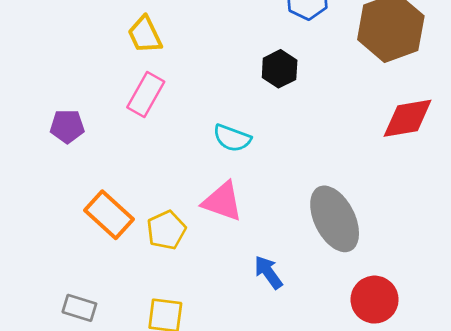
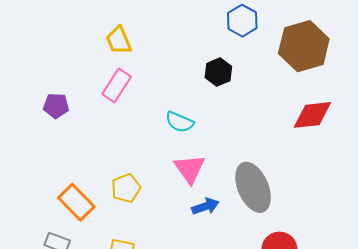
pink triangle: (223, 201) -> (190, 169), moved, turned 32
orange rectangle: (109, 215) -> (76, 202), moved
blue arrow: (268, 272) -> (205, 206), moved, turned 104

